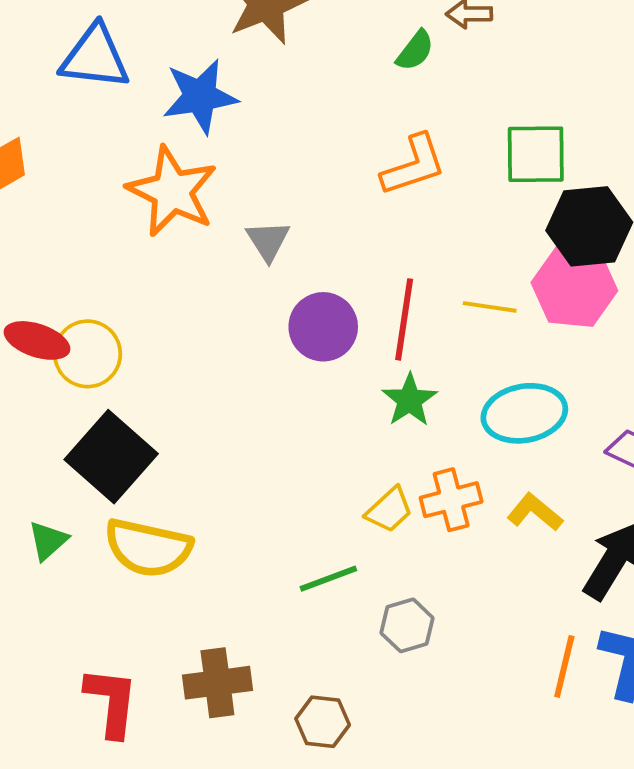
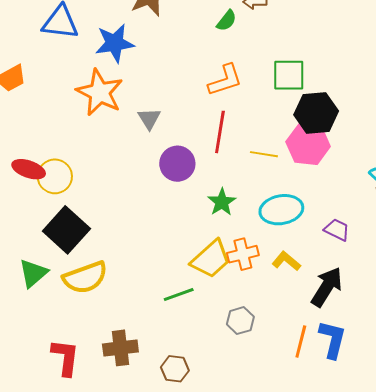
red line: (404, 319) -> (220, 132), moved
yellow trapezoid: (389, 510) -> (211, 259), size x1.6
green triangle: (48, 541) -> (33, 273), size x1.4
yellow semicircle: (148, 548) -> (85, 277), turned -33
gray hexagon: (407, 625) -> (240, 321), moved

